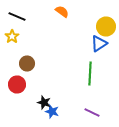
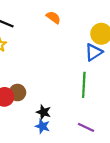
brown circle: (27, 64) -> (17, 93), moved
black star: (44, 102) -> (44, 112), moved

